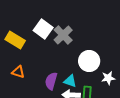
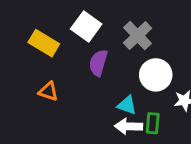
gray cross: (63, 35) -> (138, 36), moved
purple semicircle: (51, 81) -> (98, 63), moved

